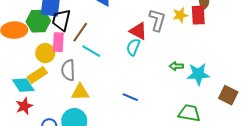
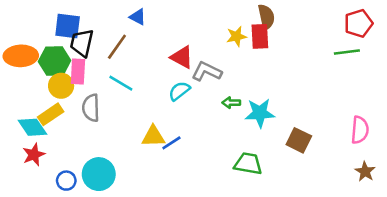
gray L-shape: (157, 20) -> (207, 71), moved, turned -80
green hexagon: (38, 21) -> (55, 61), moved
brown line: (80, 32) -> (117, 47), moved
cyan semicircle: (133, 47) -> (179, 91), moved, turned 30
yellow triangle: (80, 92) -> (153, 136), moved
blue line: (130, 97) -> (171, 143), turned -56

